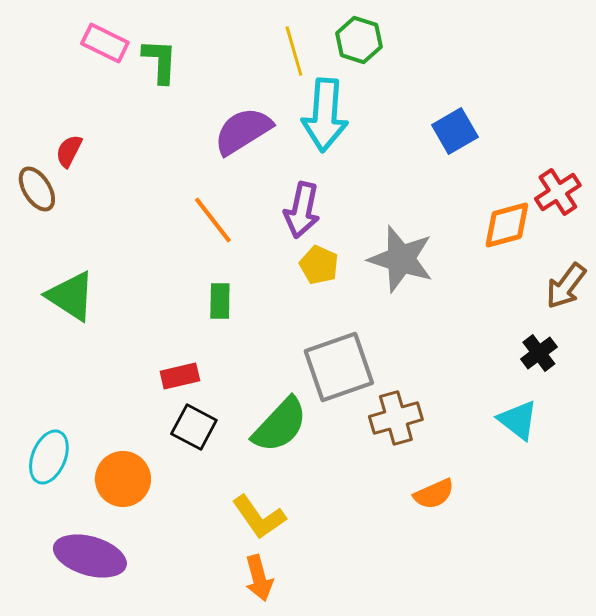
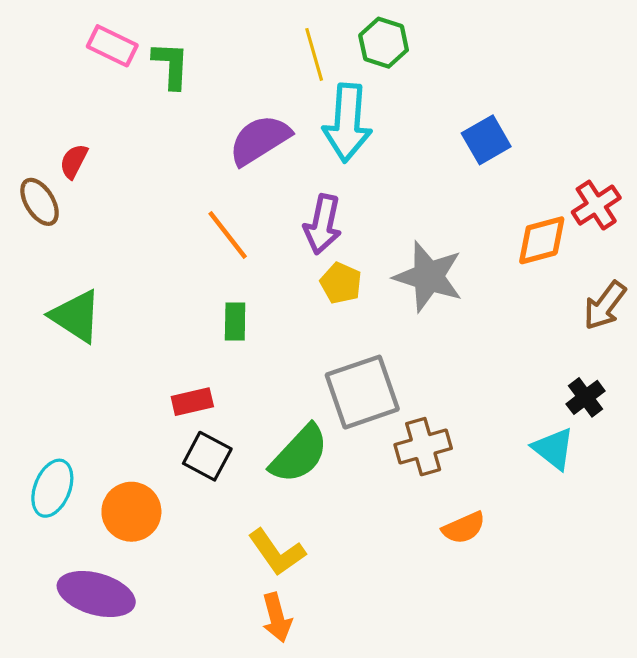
black cross: (539, 353) -> (586, 397), moved

